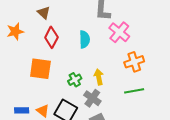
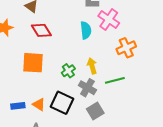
red diamond: (51, 37) -> (41, 30), turned -55
cyan semicircle: (85, 39) -> (86, 30), moved
green line: (134, 91) -> (115, 80), moved

